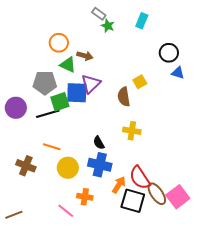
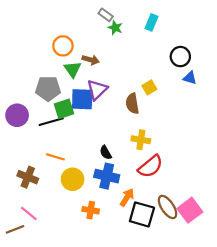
green triangle: (68, 65) -> (73, 69), turned 30
red semicircle: (140, 178) -> (150, 166), moved, turned -95
pink line: (66, 211) -> (29, 213), moved

